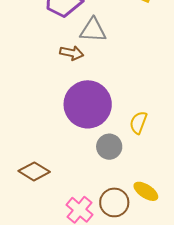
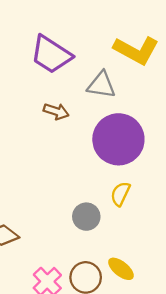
gray triangle: (93, 30) -> (101, 85), moved
purple circle: (88, 104) -> (118, 139), moved

